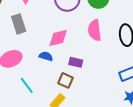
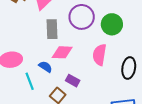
gray rectangle: (19, 24) -> (52, 29), moved
cyan line: (27, 85) -> (30, 81), moved

